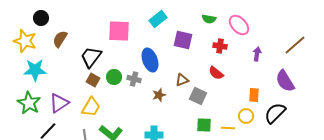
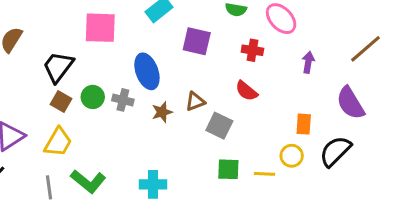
brown star: (159, 95) -> (162, 112), moved

